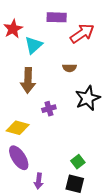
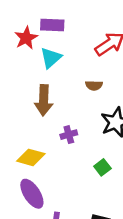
purple rectangle: (57, 17) -> (52, 25), moved
green square: (78, 162) -> (102, 167), moved

